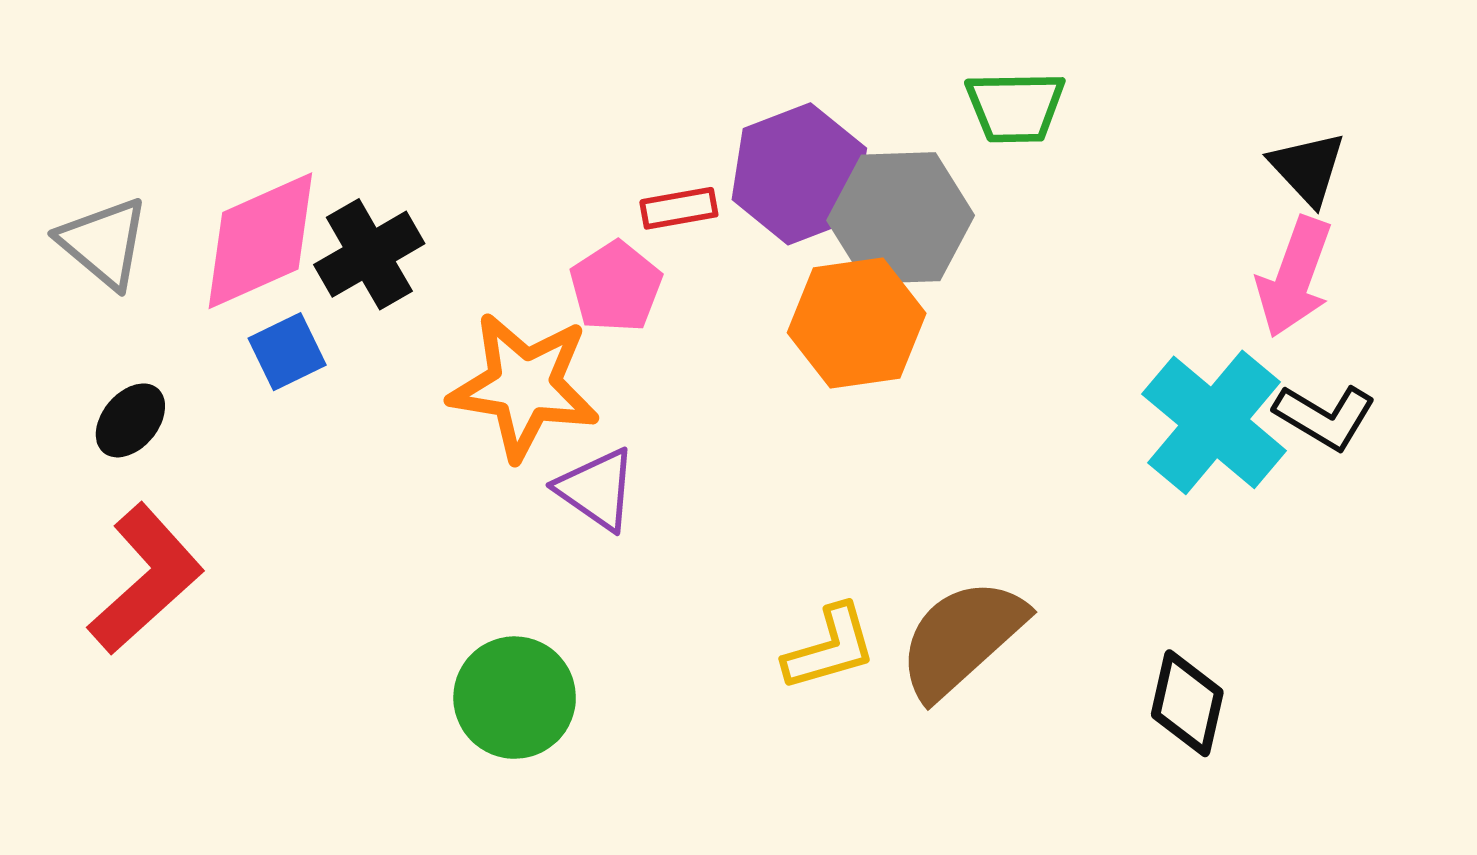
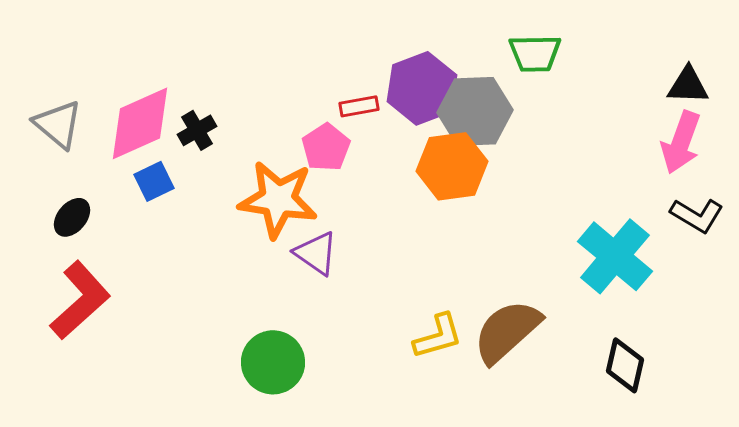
black triangle: (1308, 168) -> (688, 85), turned -45
black cross: (369, 254) -> (197, 130), size x0.7
cyan cross: (1214, 422) -> (615, 256), moved

